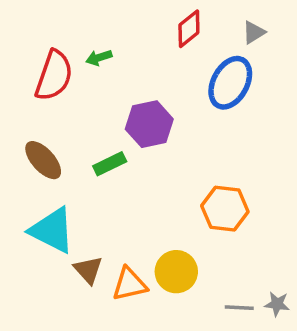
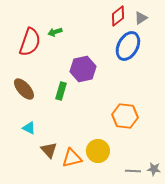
red diamond: (189, 29) -> (118, 16), moved
green rectangle: (110, 164) -> (61, 91), turned -48
cyan triangle: (52, 230) -> (29, 128), size x0.5

